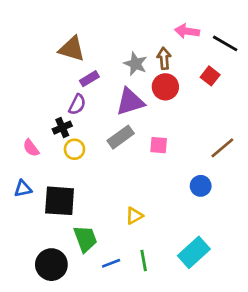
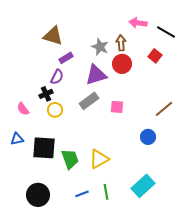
yellow triangle: (134, 216) -> (99, 159), size x1.5
green trapezoid: (85, 239) -> (70, 159), moved

